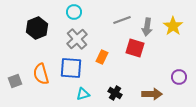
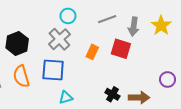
cyan circle: (74, 12) -> (68, 16), moved
black hexagon: (37, 28) -> (17, 43), moved
orange rectangle: (102, 57) -> (92, 52), moved
black cross: (115, 93) -> (112, 94), moved

